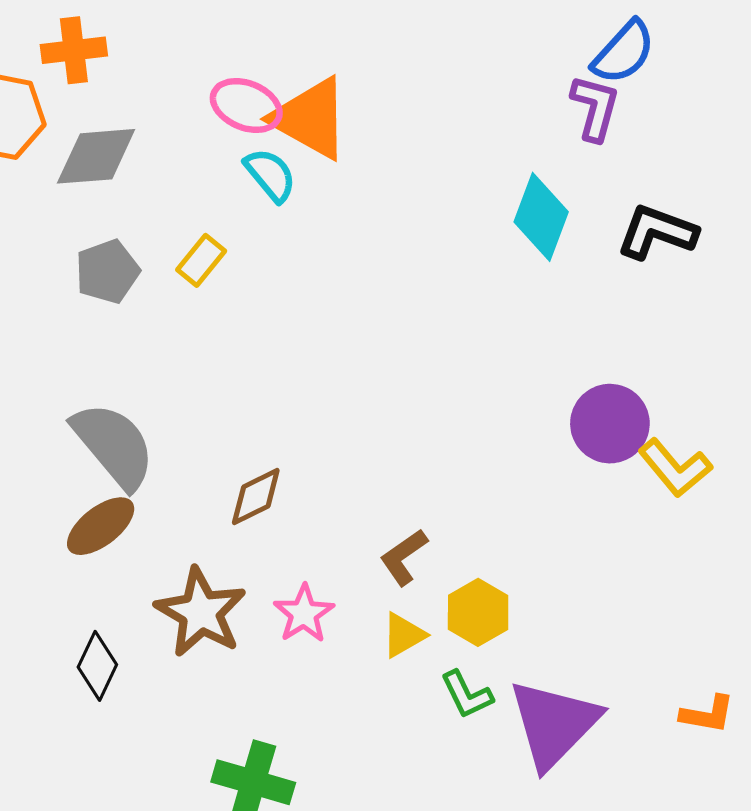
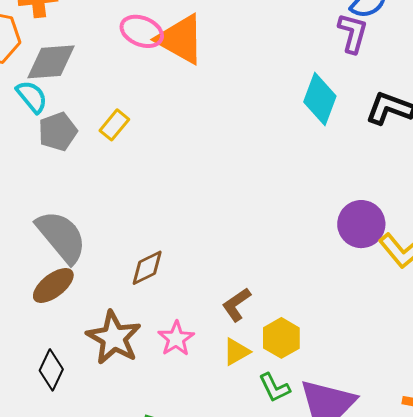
cyan semicircle: (270, 175) -> (32, 97), moved

